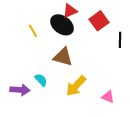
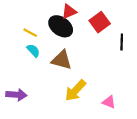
yellow line: (33, 31) -> (30, 33), turned -32
cyan semicircle: (41, 80) -> (33, 51), moved

